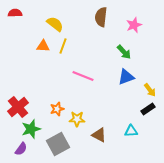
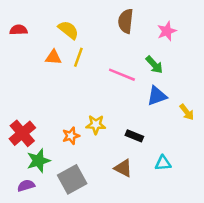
red semicircle: (15, 13) -> (19, 30), moved
pink line: (83, 76) -> (122, 75), moved
black rectangle: (148, 109) -> (134, 136), moved, turned 56
yellow star: (77, 119) -> (96, 125), moved
purple semicircle: (21, 149) -> (26, 186), turned -144

